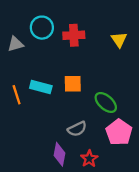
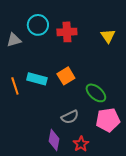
orange square: (73, 84) -> (66, 76), turned -30
pink pentagon: (119, 132) -> (108, 120), turned 30

